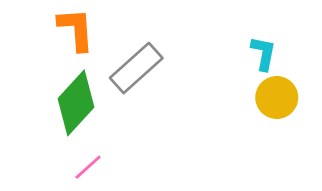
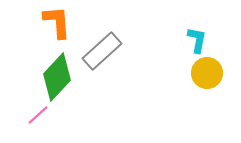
pink line: (88, 167) -> (38, 115), moved

